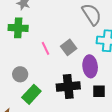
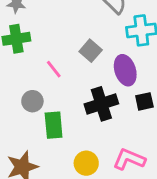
pink line: (45, 48) -> (54, 69), moved
green rectangle: (31, 94) -> (54, 125), turned -36

